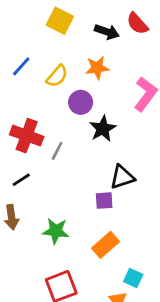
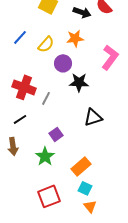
black star: (103, 129) -> (79, 82), turned 30
purple square: (104, 201) -> (56, 134), moved, turned -32
green star: (56, 231) -> (45, 156), turned 30
cyan square: (133, 278) -> (85, 188), moved

